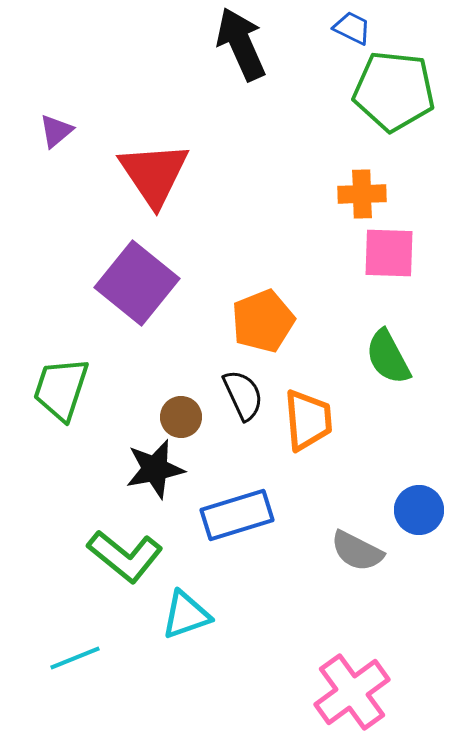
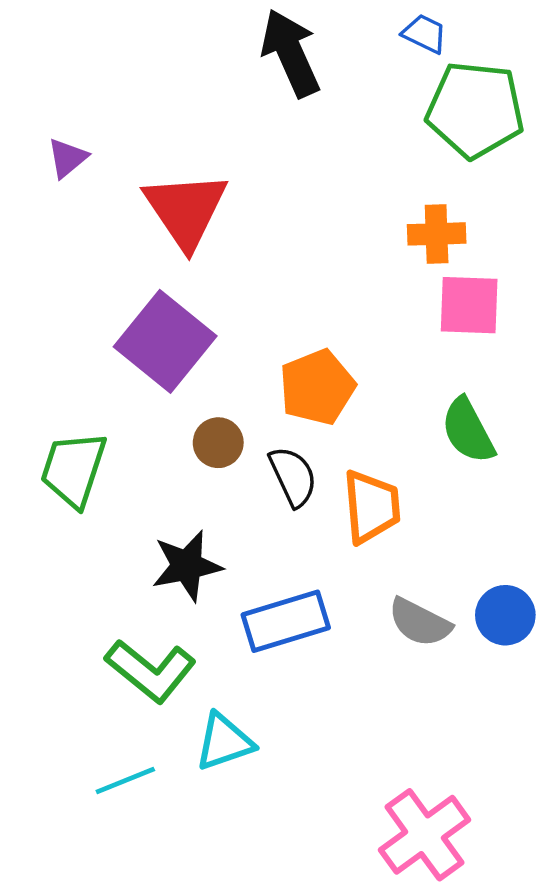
brown circle: (181, 417) -> (218, 443), moved
gray semicircle: (357, 551) -> (420, 622), moved
cyan line: (75, 658) -> (125, 780), moved

